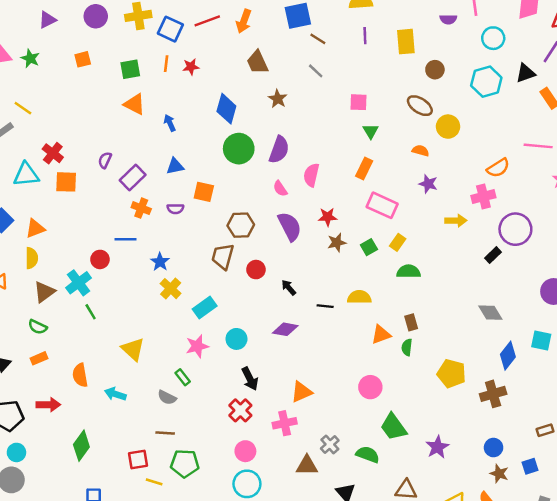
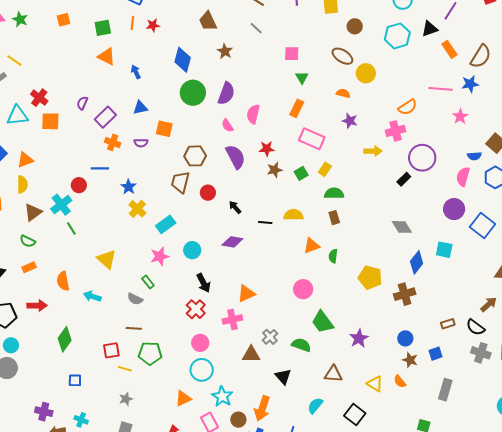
brown rectangle: (411, 322) -> (334, 218), moved

